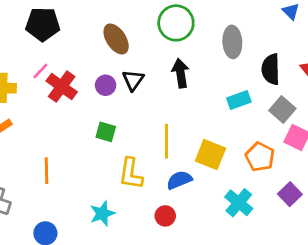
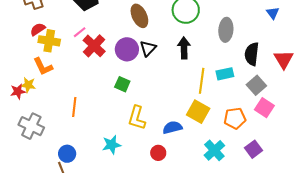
purple circle: (106, 85) -> (127, 49), size x1.5
yellow line: (167, 141) -> (202, 81), moved
orange pentagon: (260, 157) -> (235, 118), turned 30

